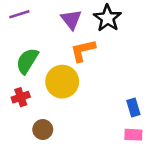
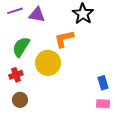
purple triangle: (71, 19) -> (37, 15), moved, turned -42
brown circle: (43, 130) -> (20, 100), moved

